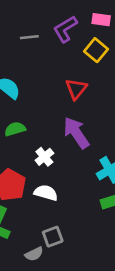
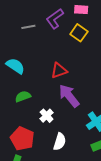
red triangle: (76, 89) -> (59, 71), moved, turned 36
white semicircle: (46, 193) -> (60, 142), moved, turned 96

